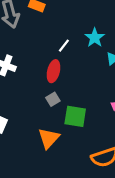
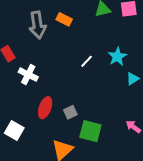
red ellipse: (53, 71) -> (45, 108), moved

